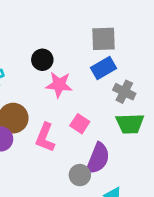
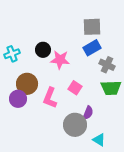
black circle: (42, 60) -> (43, 50), moved
purple semicircle: (98, 158) -> (88, 113), size x0.6
gray circle: (80, 175) -> (75, 125), size x1.5

